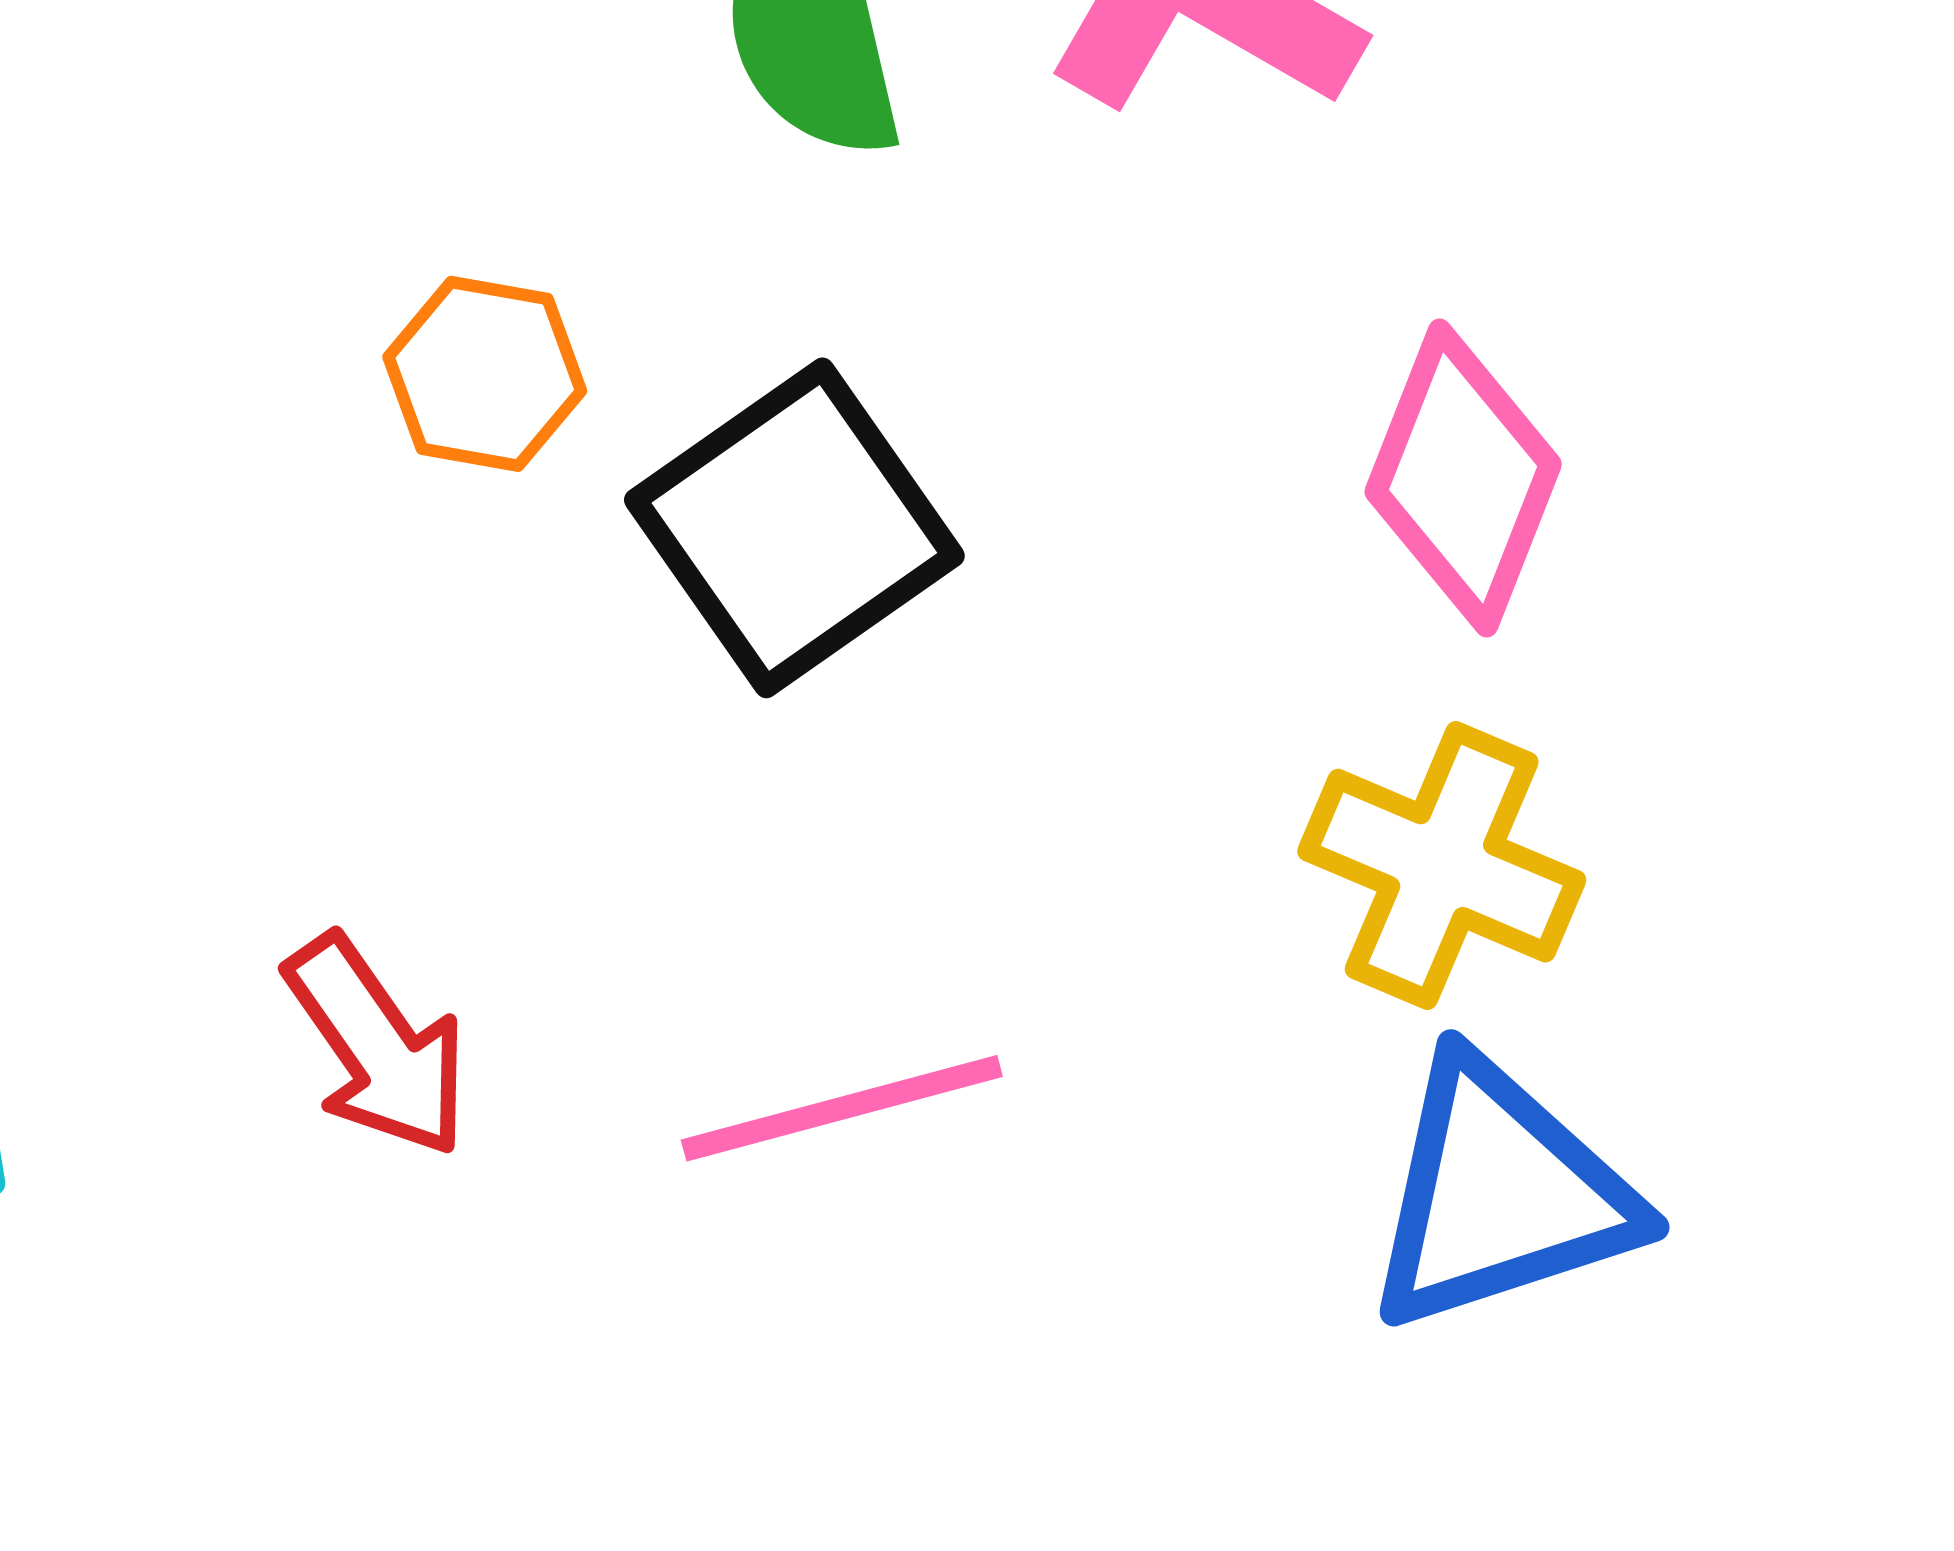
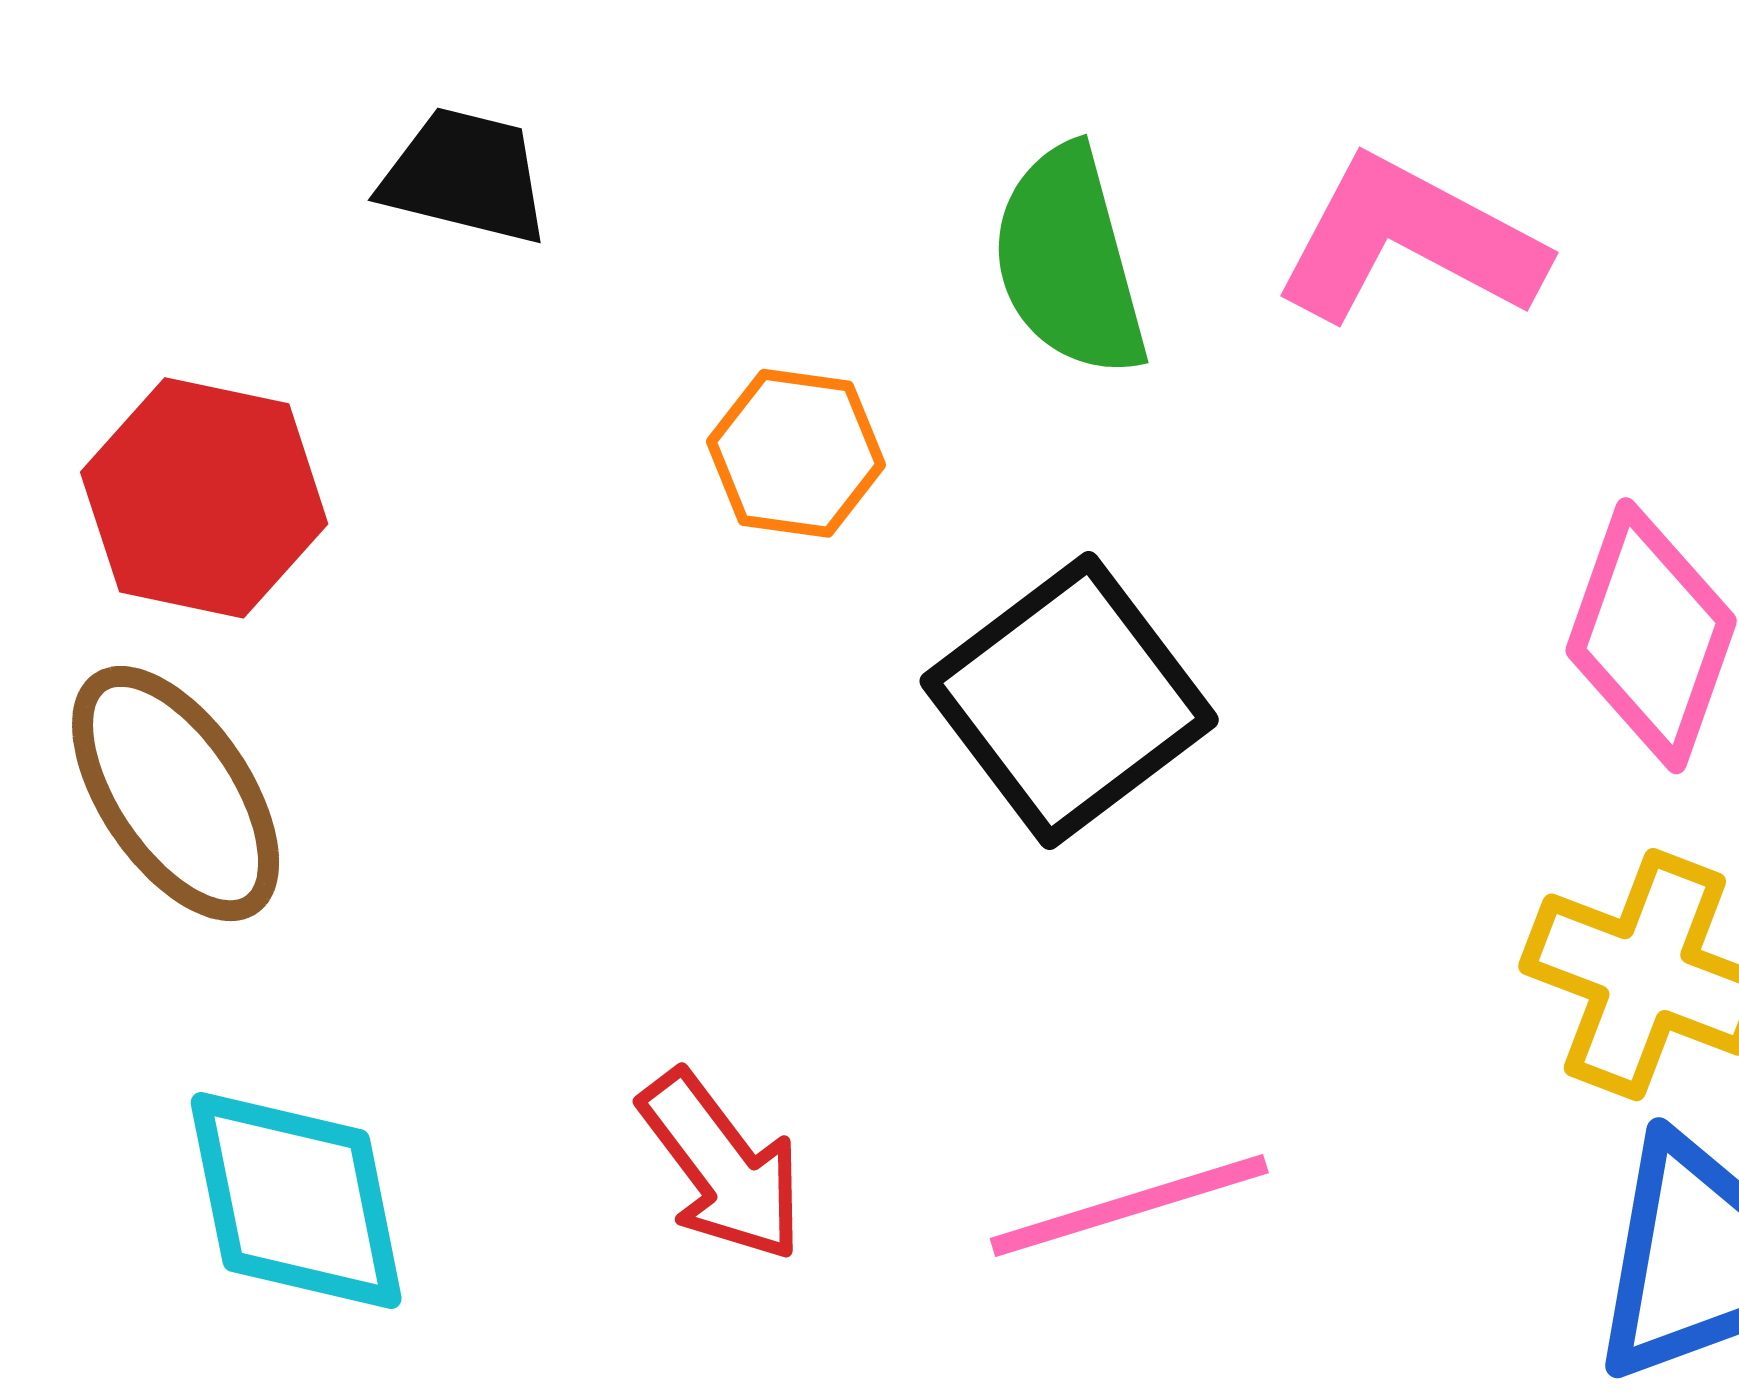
orange hexagon: (485, 374) -> (796, 453), moved

